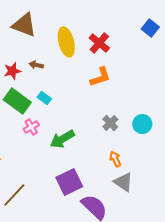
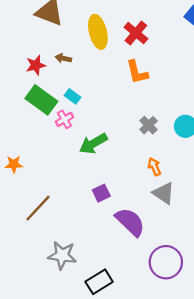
orange L-shape: (100, 77) -> (137, 72), turned 95
pink cross: (31, 127) -> (64, 119), moved
purple square: (69, 182) -> (101, 193), size x0.6

